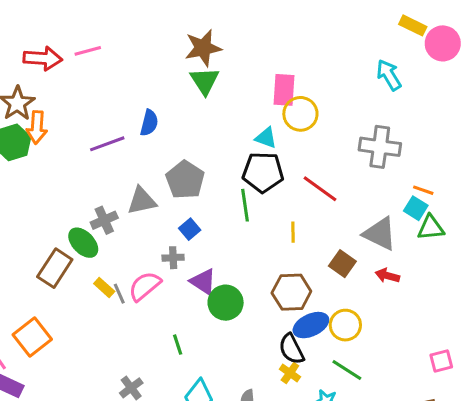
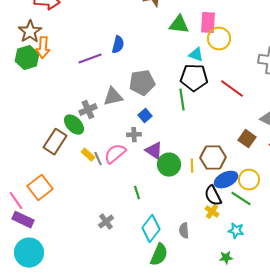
green triangle: (205, 81) -> (179, 25), moved, turned -50
gray pentagon: (185, 180) -> (142, 83), turned 30
yellow line: (293, 232) -> (192, 166), moved
green line: (347, 370) -> (241, 199), moved

